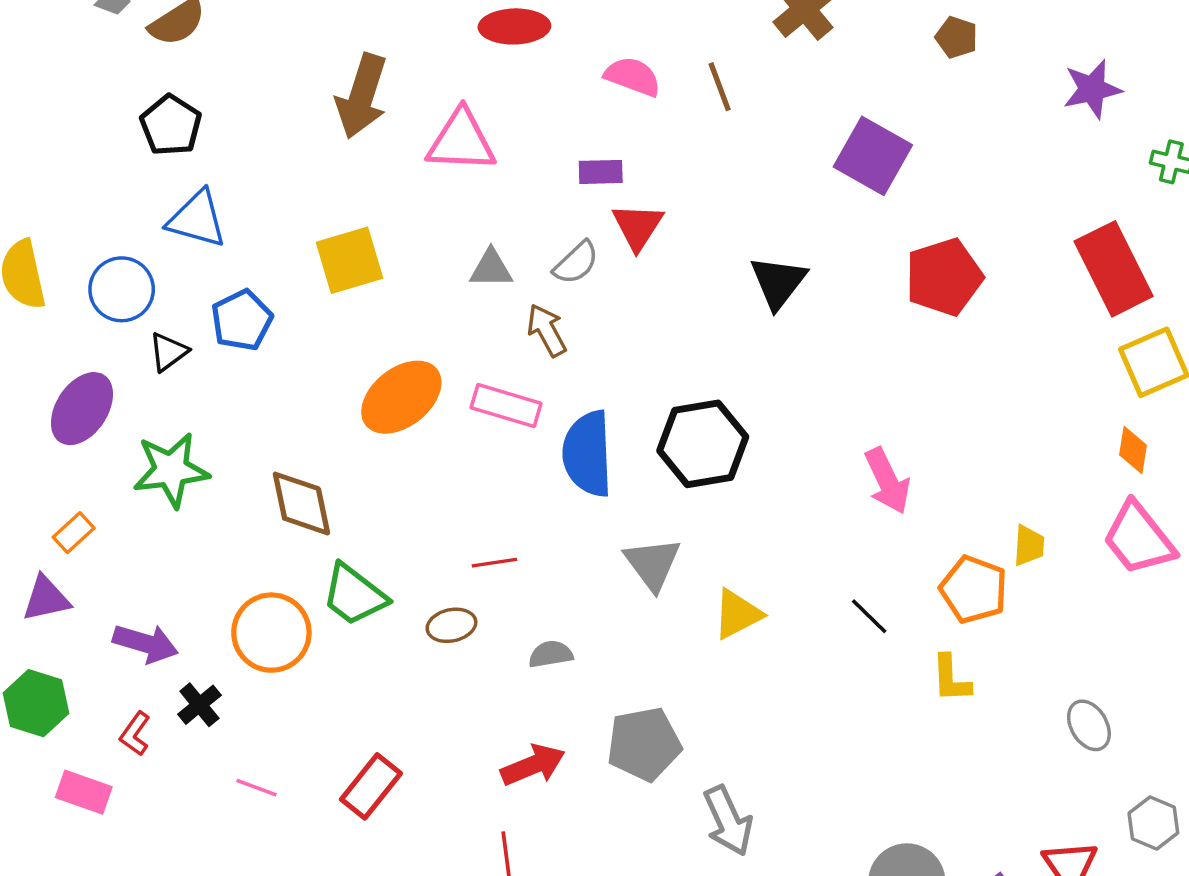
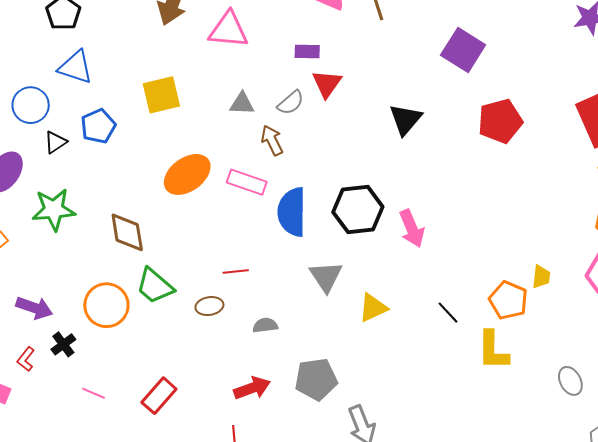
pink arrow: (887, 481) -> (412, 228), moved
yellow L-shape: (951, 679) -> (493, 350), size x1.4

